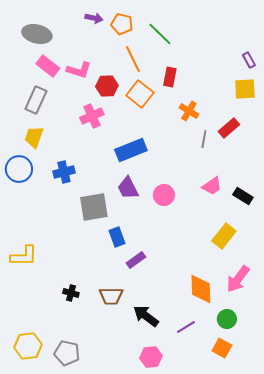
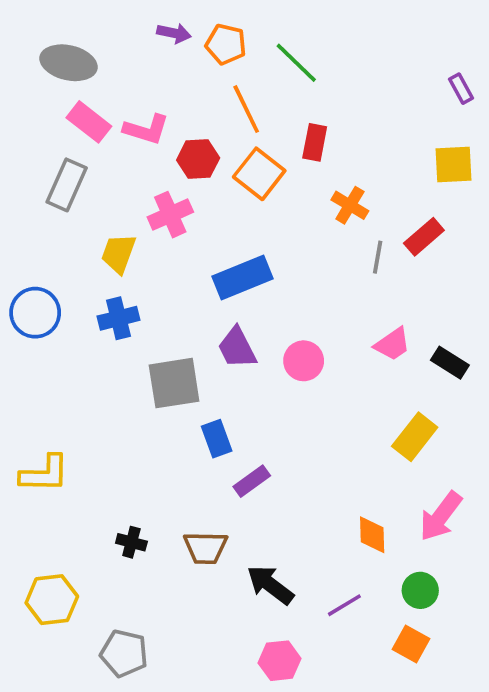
purple rectangle: (249, 60) -> (461, 89), moved
yellow trapezoid: (34, 137) -> (118, 253), moved
orange diamond: (201, 289) -> (372, 535), size x0.7
yellow hexagon: (28, 346) -> (52, 600), moved

